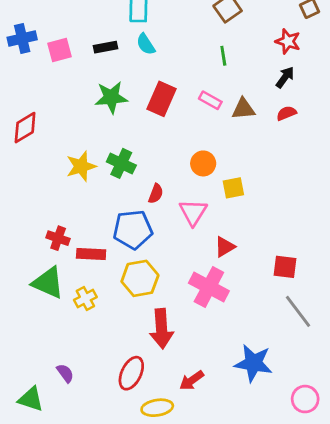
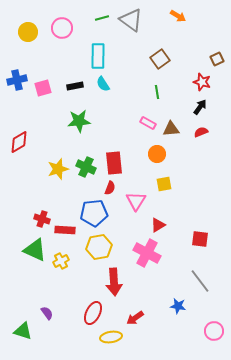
red rectangle: (161, 99) -> (114, 163), moved, turned -30
orange circle: (203, 163) -> (157, 154), moved
gray line: (298, 311) -> (200, 281), moved
blue star: (253, 363) -> (178, 306), size x0.6

